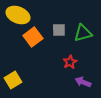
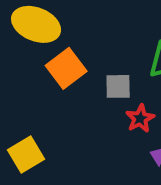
gray square: (59, 30) -> (118, 86), moved

